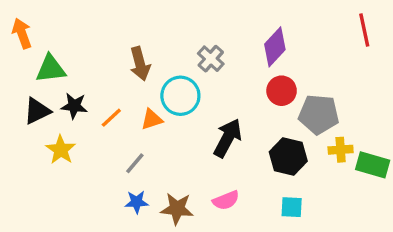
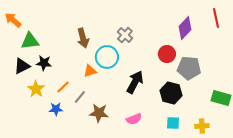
orange arrow: (22, 33) -> (13, 20), turned -30
purple diamond: (275, 47) -> (185, 28), moved
orange line: (111, 118) -> (63, 87), moved
yellow cross: (341, 150) -> (202, 126), moved
blue star: (137, 202) -> (56, 109), moved
brown star: (177, 209) -> (99, 113), moved

